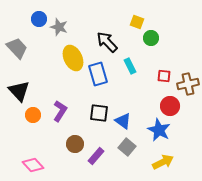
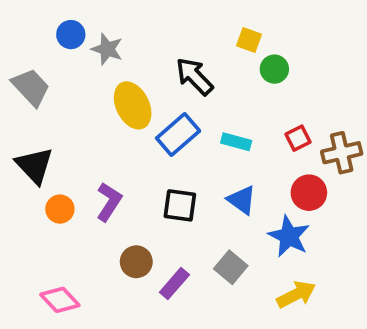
cyan rectangle: (130, 66) -> (236, 142), moved, turned -49
blue rectangle: (98, 74) -> (178, 135), turned 65
red square: (164, 76) -> (298, 138), turned -32
blue triangle: (123, 121) -> (242, 200), moved

